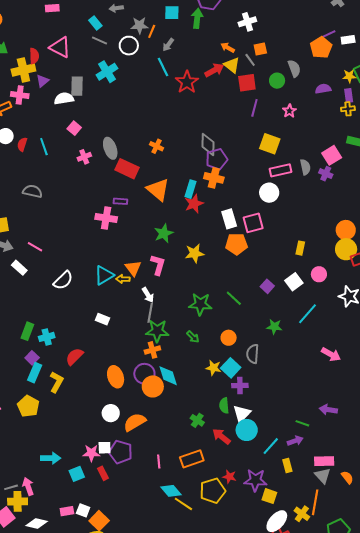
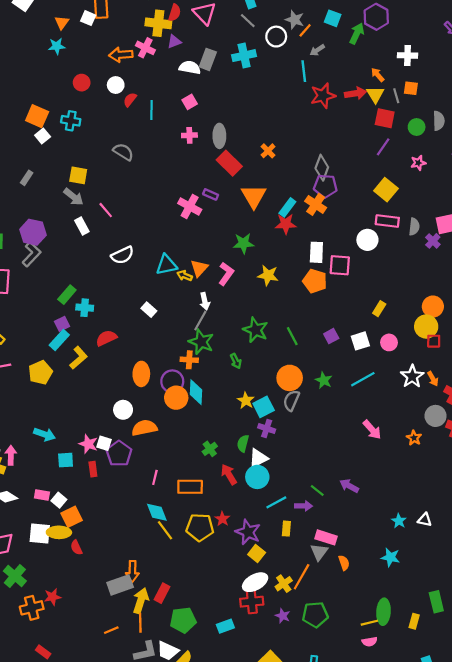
orange circle: (229, 338) -> (290, 378), moved, size x1.5

